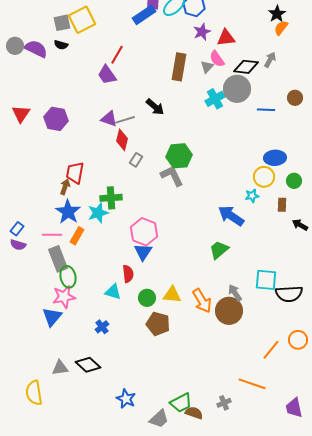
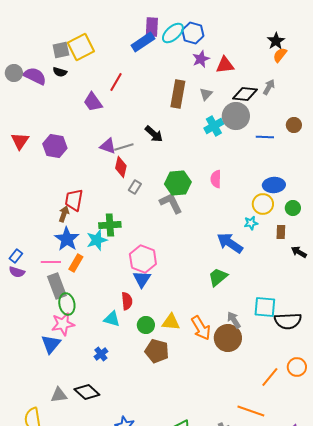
pink semicircle: (217, 59) -> (216, 179), moved, turned 36
purple trapezoid: (107, 75) -> (93, 102), moved

